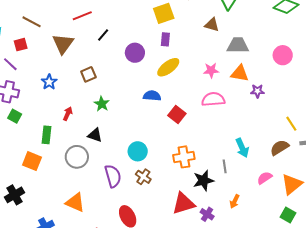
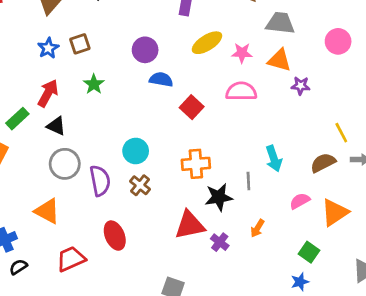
purple circle: (135, 53) -> (145, 50), moved
yellow ellipse: (168, 67) -> (207, 43), moved
blue star: (49, 82) -> (48, 48), moved
red arrow: (68, 114) -> (48, 93), size x1.5
green rectangle: (46, 135) -> (17, 119), turned 36
black triangle: (95, 135) -> (56, 126), moved
gray circle: (77, 157) -> (65, 164), moved
green square: (288, 215) -> (309, 252), moved

